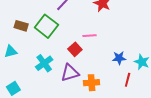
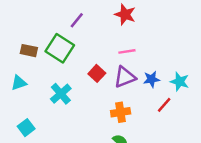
pink line: (90, 36) -> (127, 51), moved
purple triangle: (70, 73) -> (125, 77), moved
red line: (128, 80) -> (164, 105), turned 32

